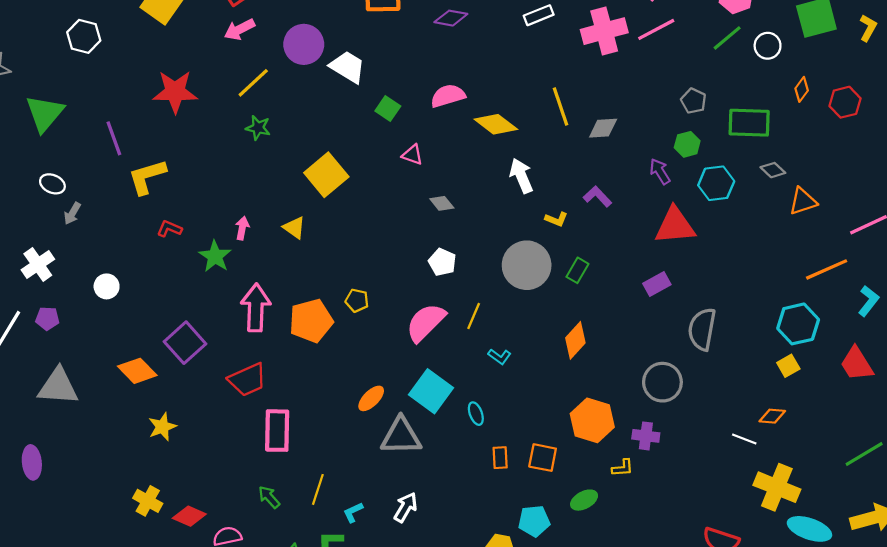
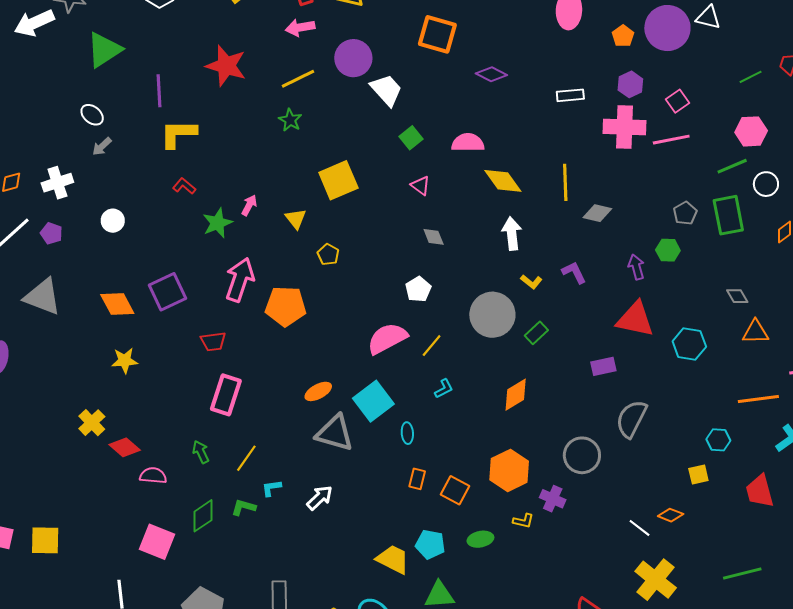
green rectangle: (749, 123) -> (728, 215), moved, turned 60
cyan hexagon: (716, 183) -> (689, 344), moved
yellow pentagon: (357, 301) -> (328, 255), moved
cyan hexagon: (798, 324) -> (718, 440), size x0.6
cyan L-shape: (500, 357) -> (444, 389), turned -80
red trapezoid: (247, 380) -> (213, 342), size x0.7

